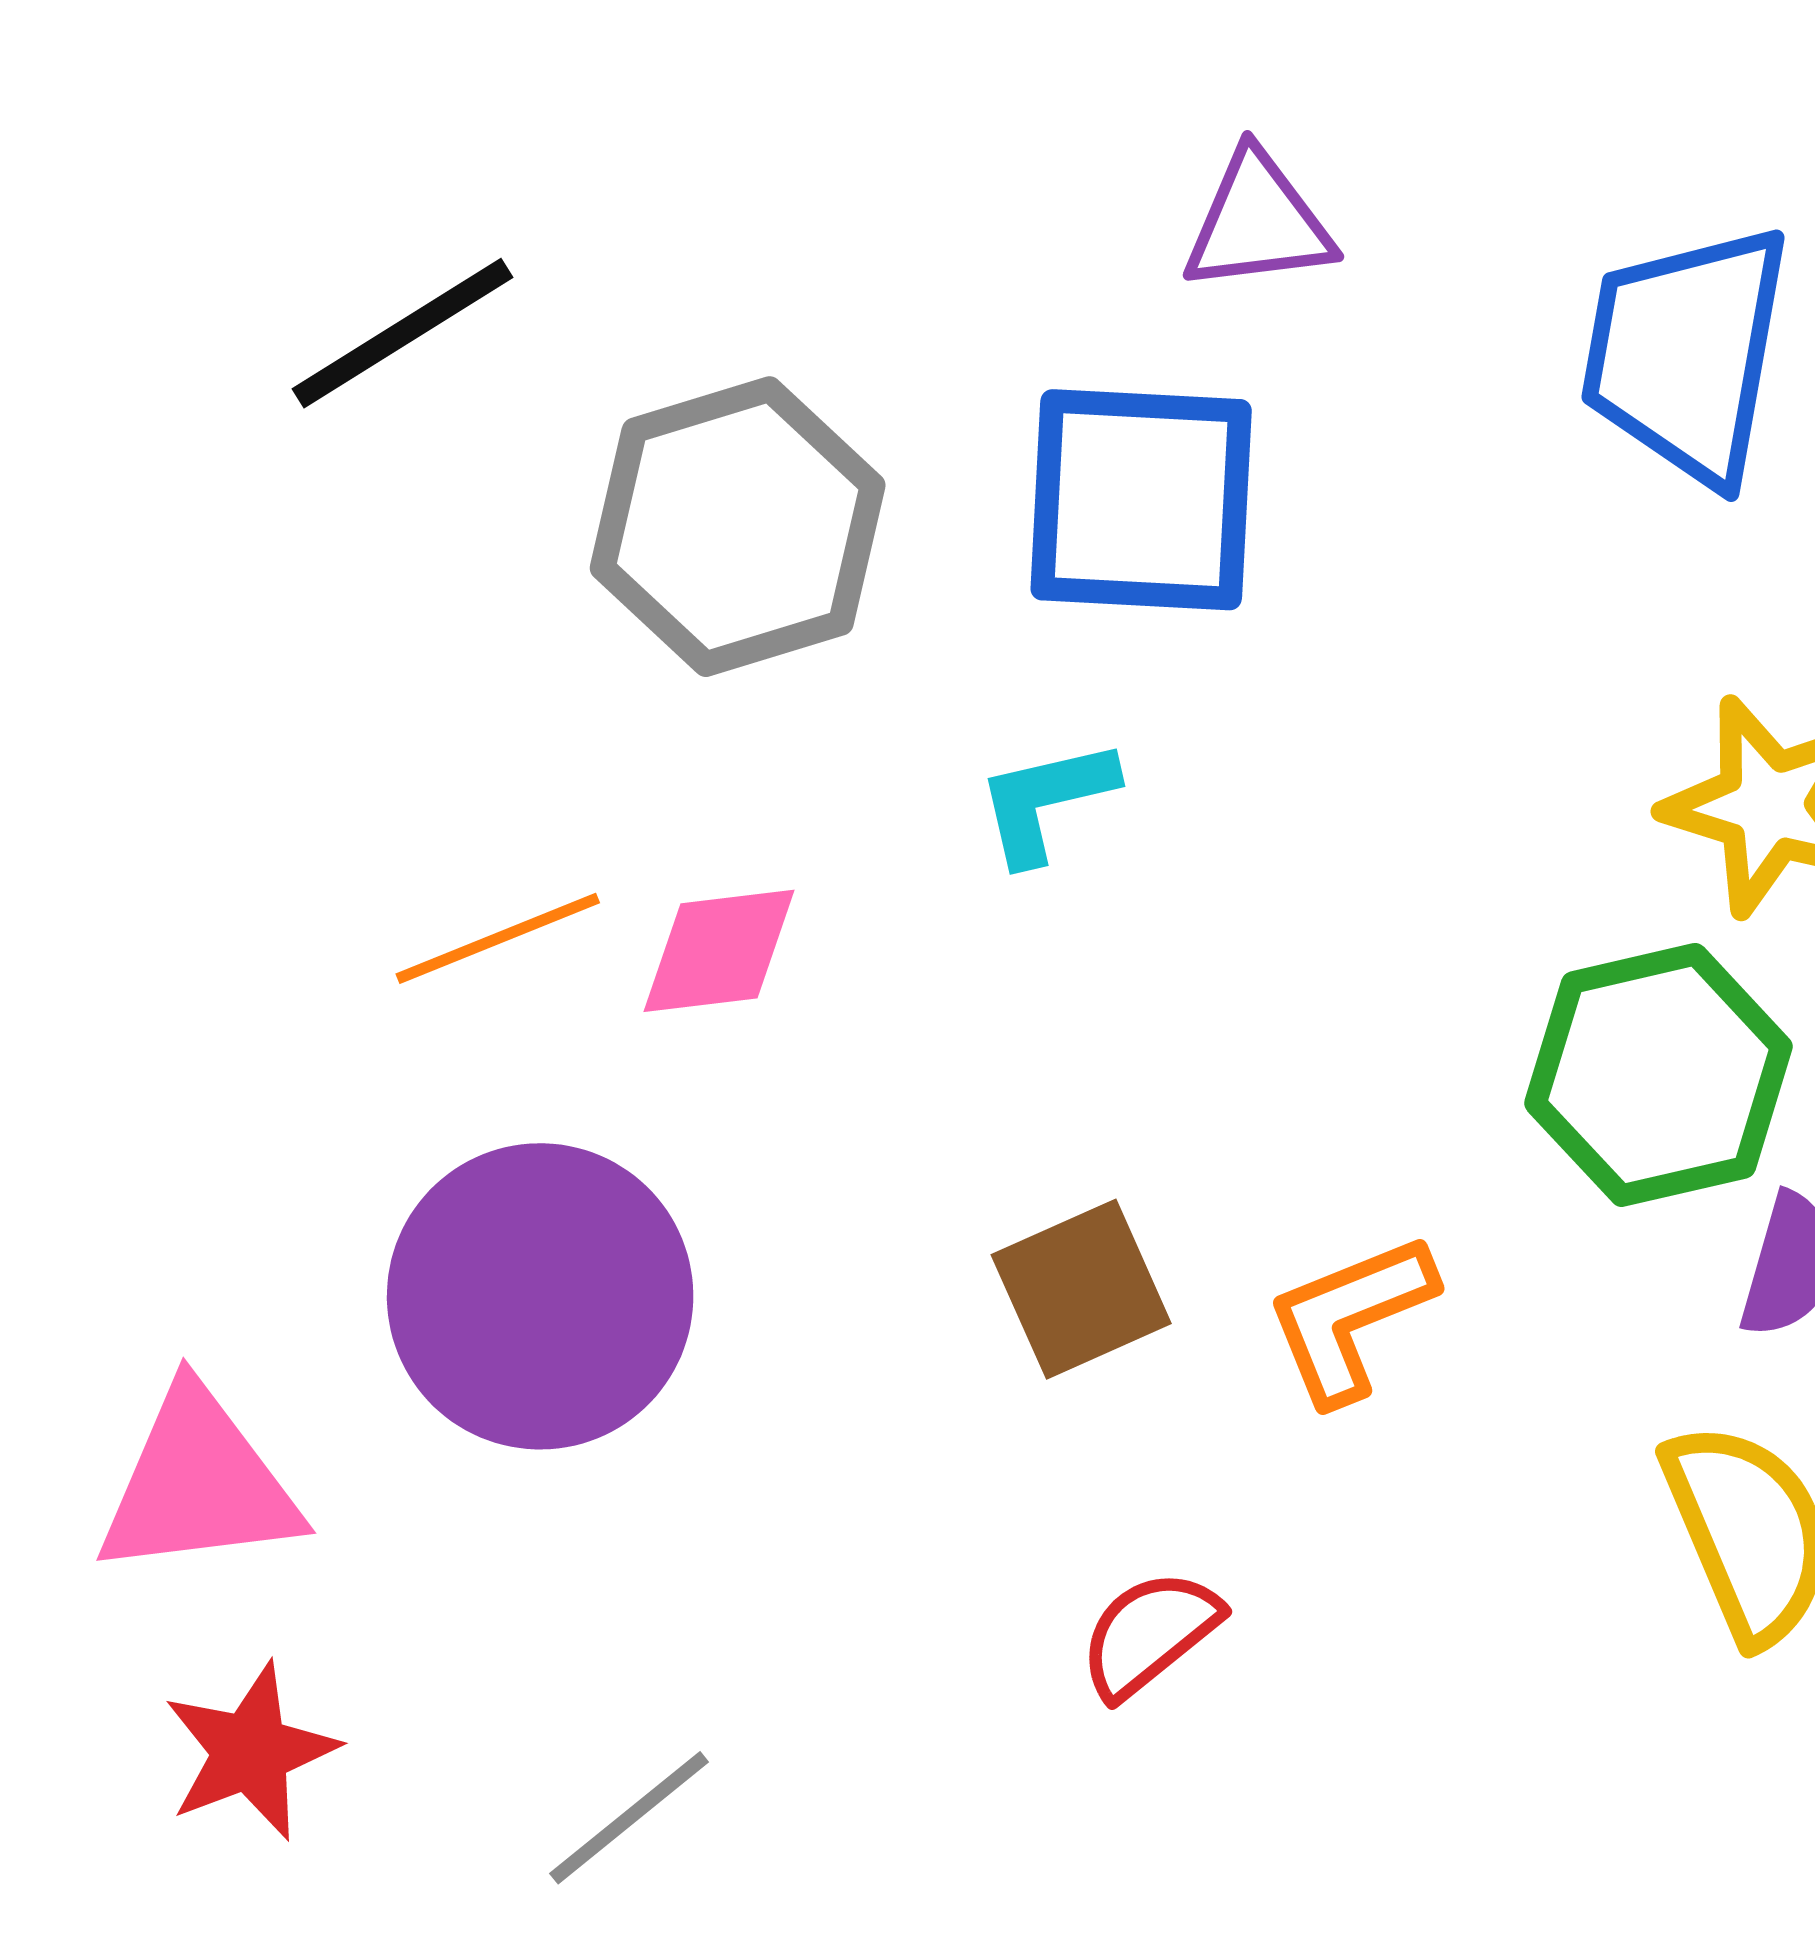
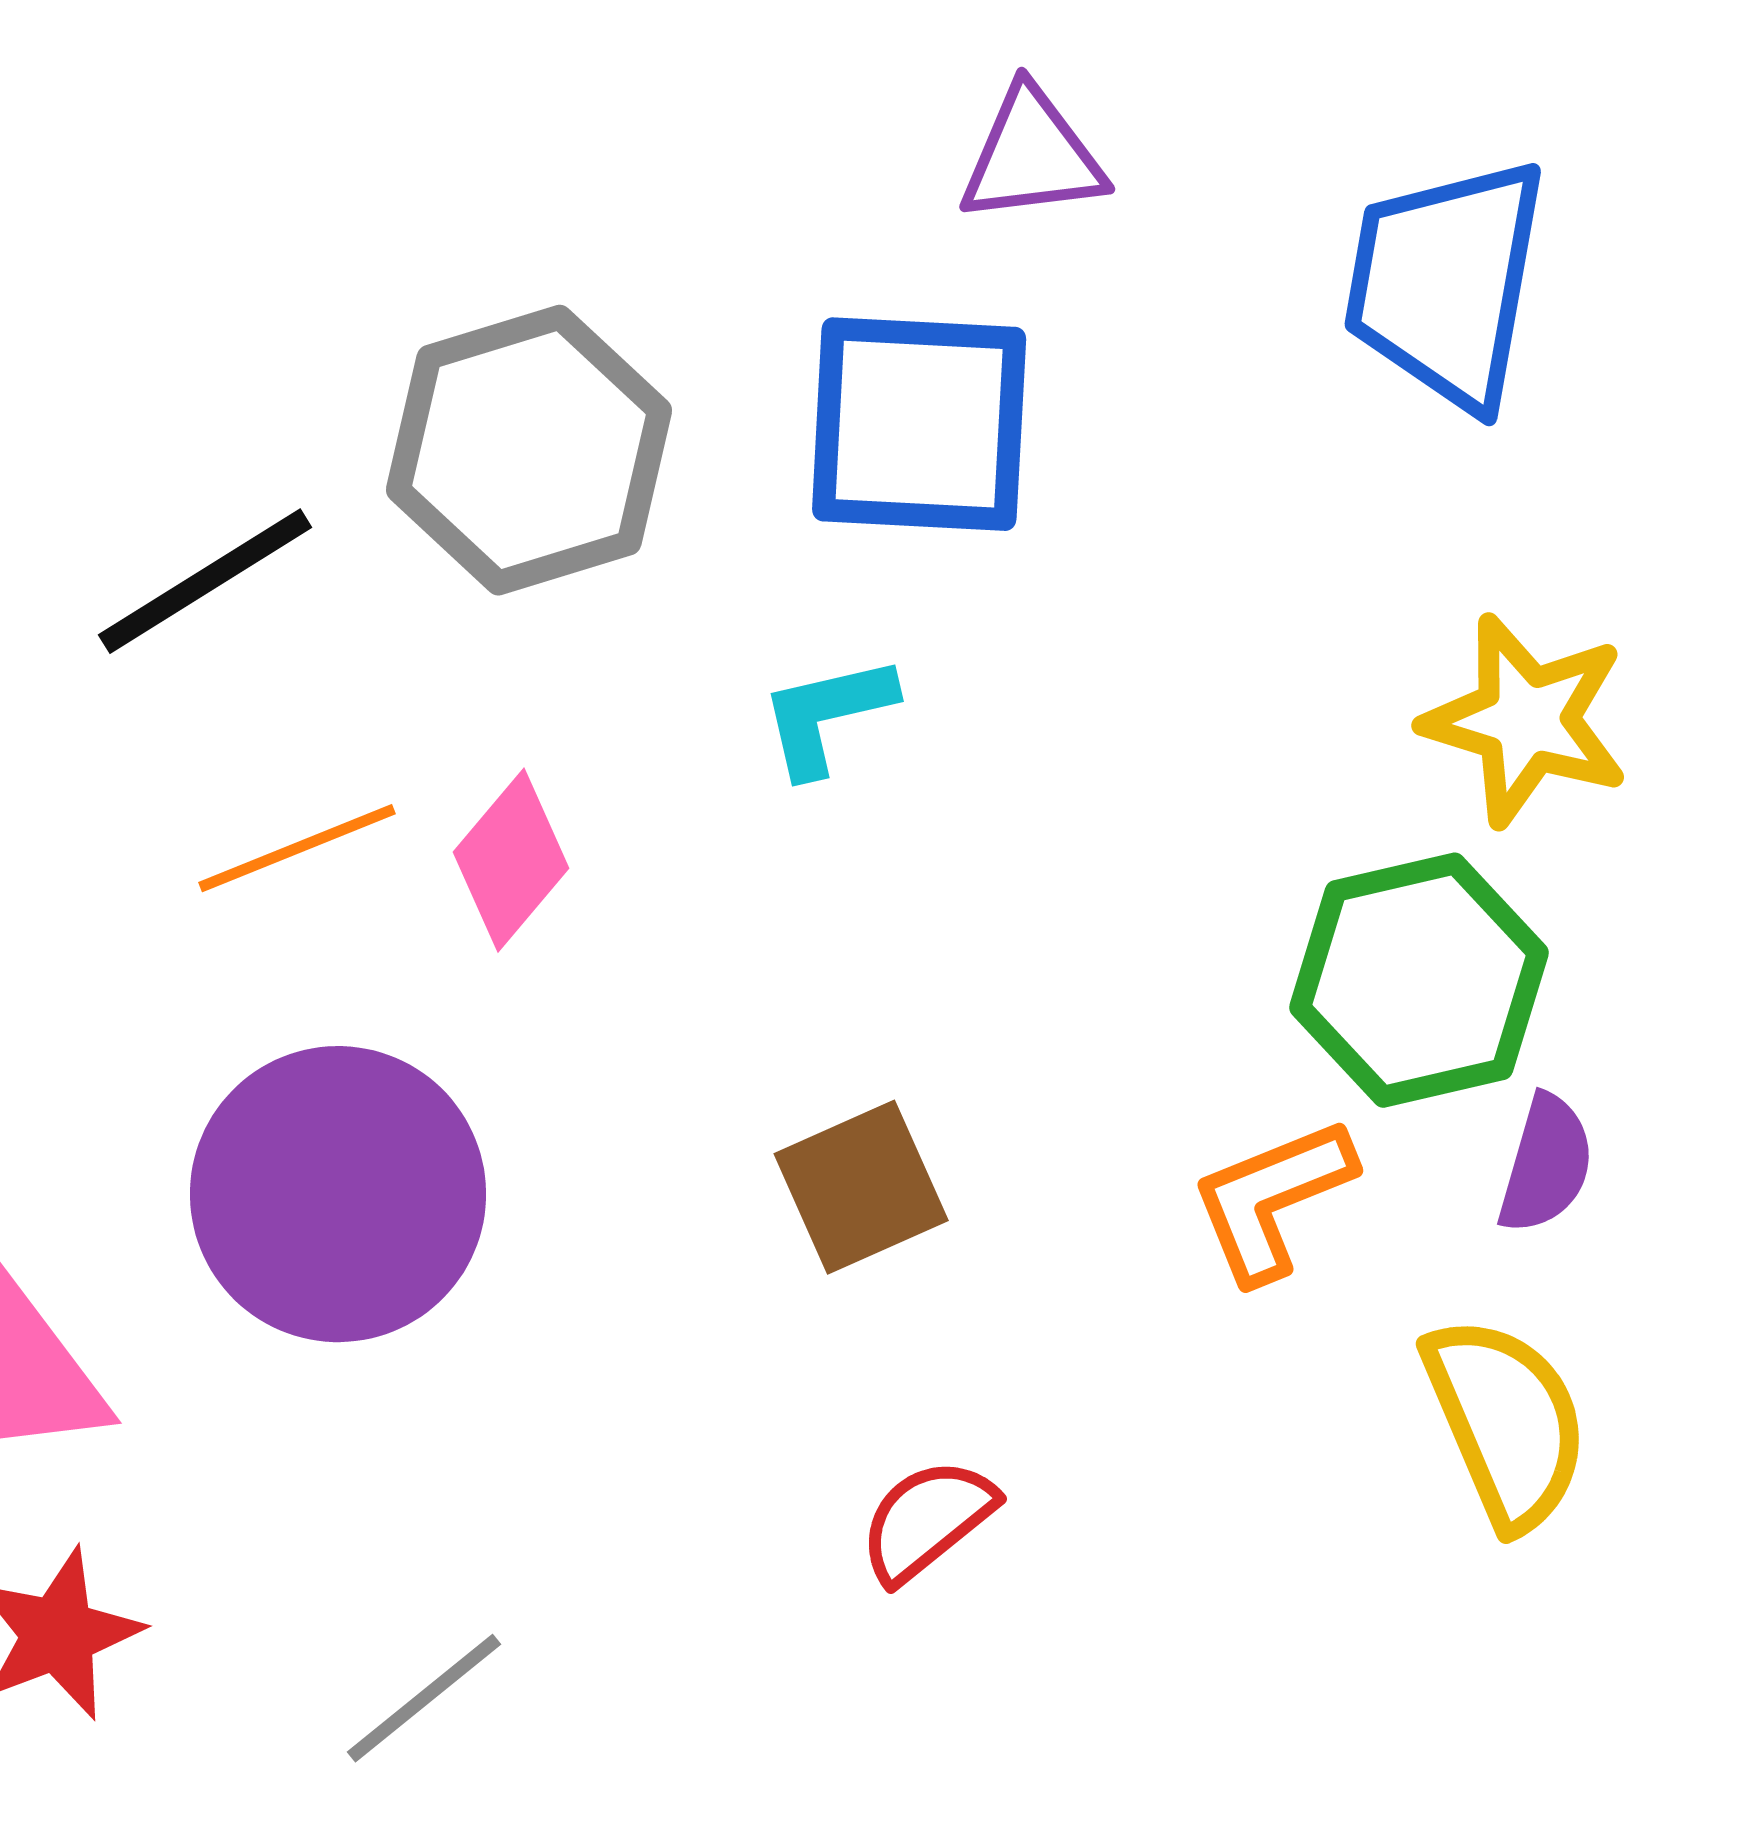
black line: (402, 333) -> (205, 581), moved
pink diamond: (719, 951) -> (511, 860), turned -43
orange L-shape: (1350, 1318) -> (1272, 1199), moved

